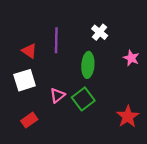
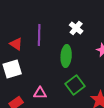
pink triangle: (57, 95) -> (40, 93), moved, turned 40
green square: (83, 99) -> (75, 85), moved

